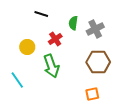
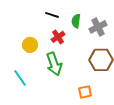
black line: (41, 14) -> (52, 15), moved
orange square: (92, 94) -> (85, 92), moved

